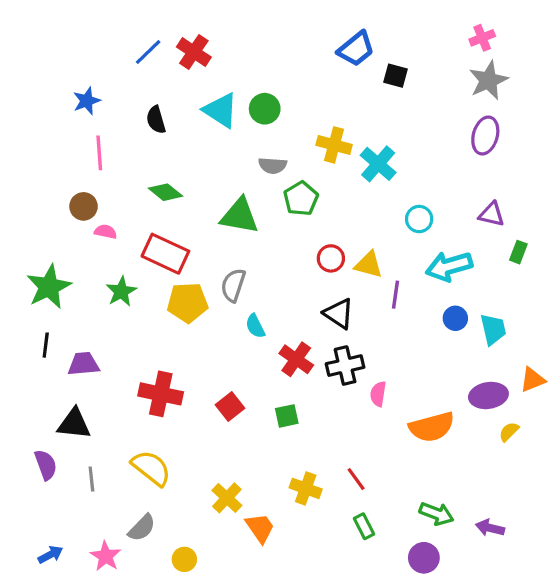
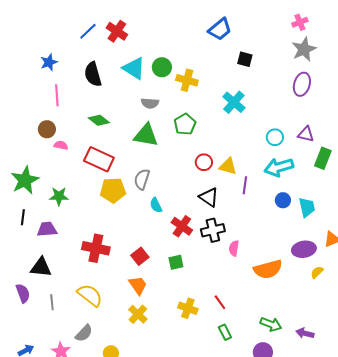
black square: (395, 76) -> (245, 59), moved
black semicircle: (156, 120) -> (93, 74), size x1.4
yellow cross: (334, 145) -> (187, 80), moved
gray semicircle: (273, 165) -> (150, 103), moved
cyan circle: (419, 219) -> (275, 137), moved
green rectangle: (518, 252) -> (323, 158), size x1.5
green star: (121, 291) -> (59, 196), moved, turned 30
orange trapezoid: (260, 528) -> (138, 285), moved

